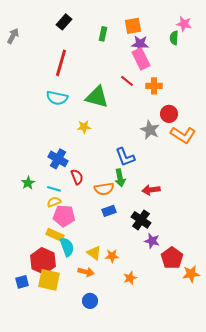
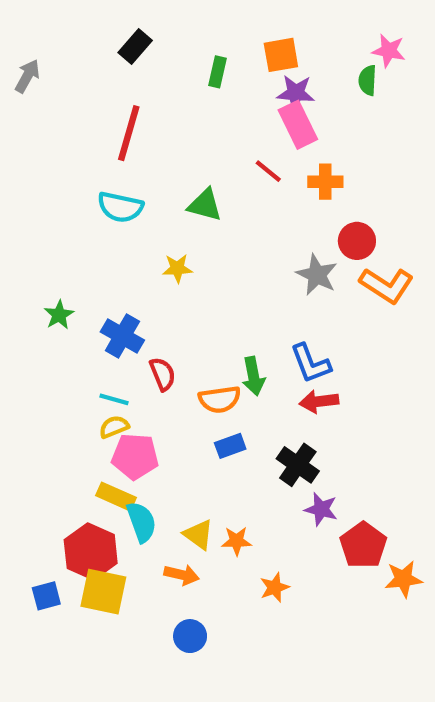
green triangle: (97, 97) -> (205, 205), size x0.7
blue L-shape: (125, 157) -> (310, 363), moved
green star: (28, 183) -> (59, 315), moved

